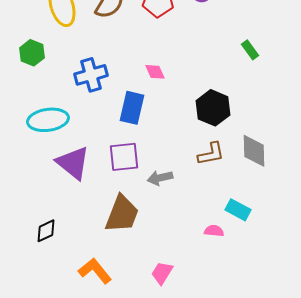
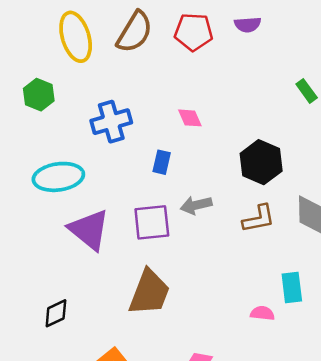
blue rectangle: (132, 108) -> (162, 162), size x0.6
gray arrow: (160, 178) -> (196, 205), moved
cyan rectangle: (238, 210) -> (292, 287), turned 55

